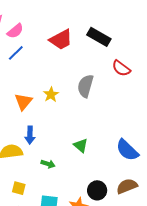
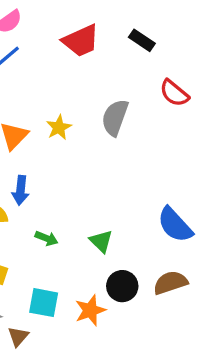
black rectangle: (99, 37) -> (142, 40), size x0.7
green triangle: (81, 145) -> (101, 241), moved

